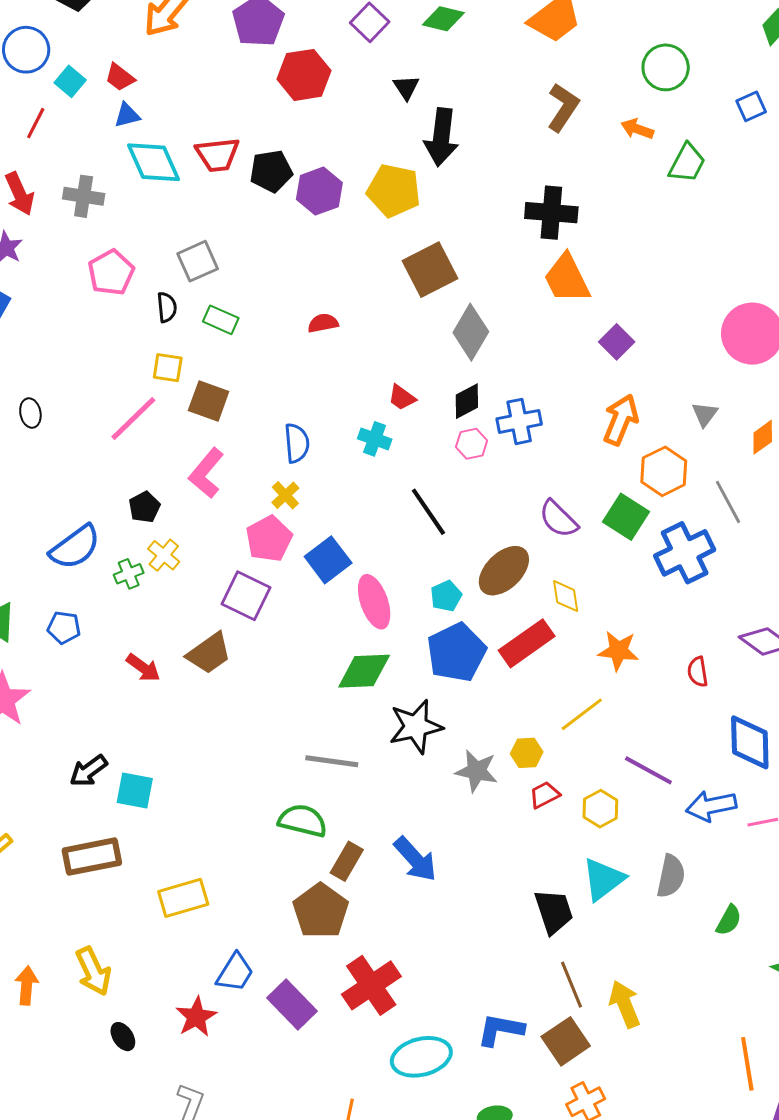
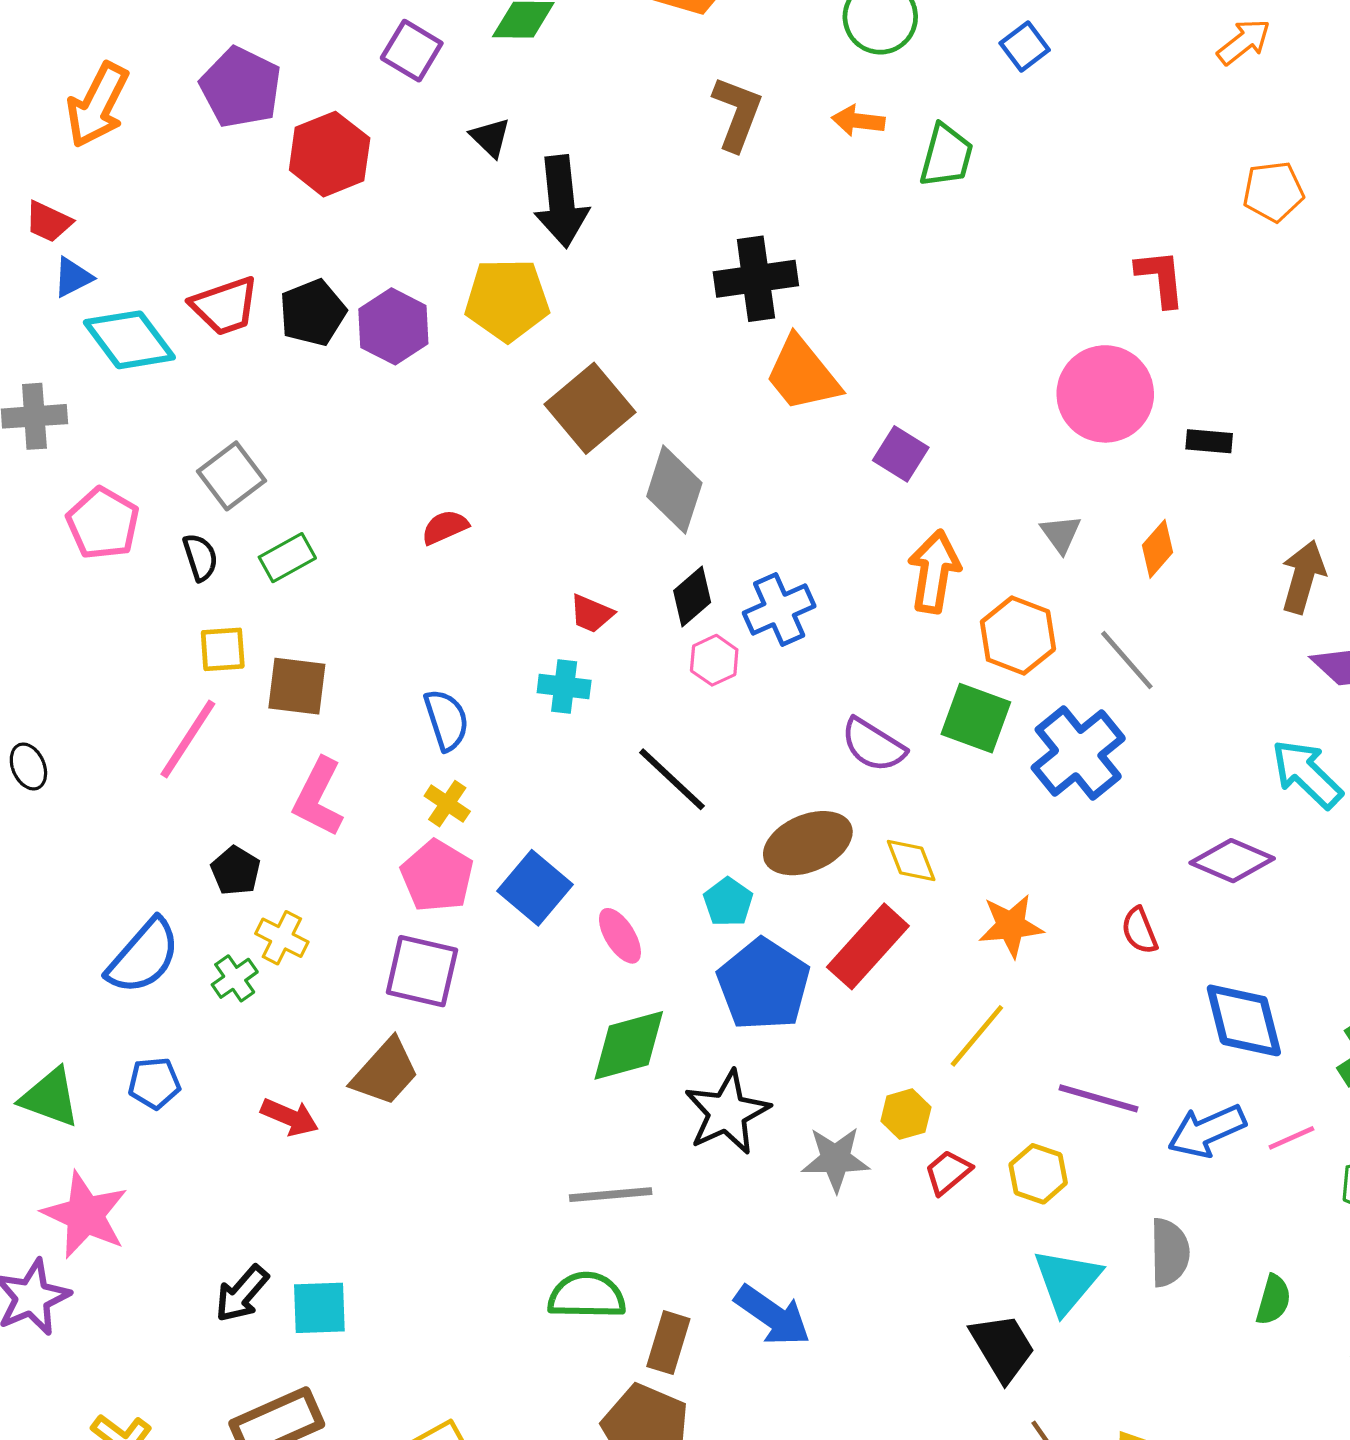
green rectangle: (221, 320) -> (287, 558), turned -40
brown ellipse: (504, 571) -> (808, 843), turned 34
pink ellipse: (374, 602) -> (620, 936), size x0.7

